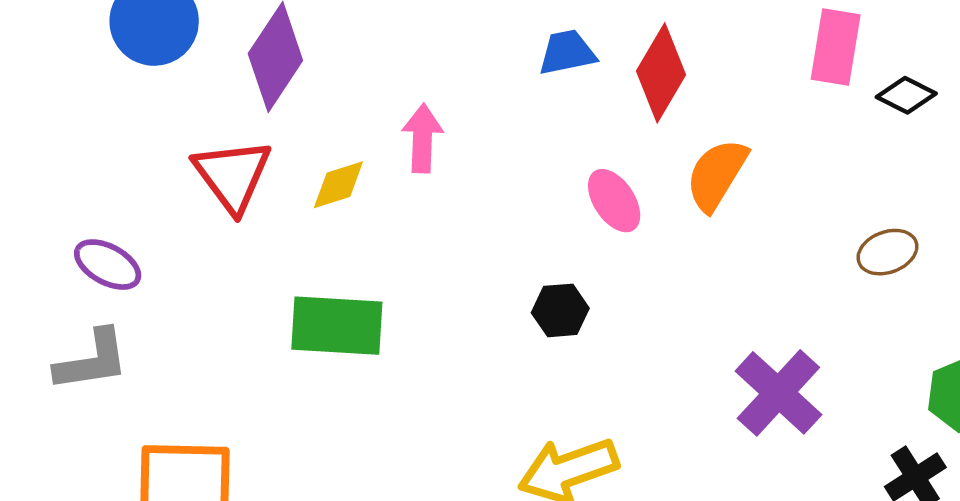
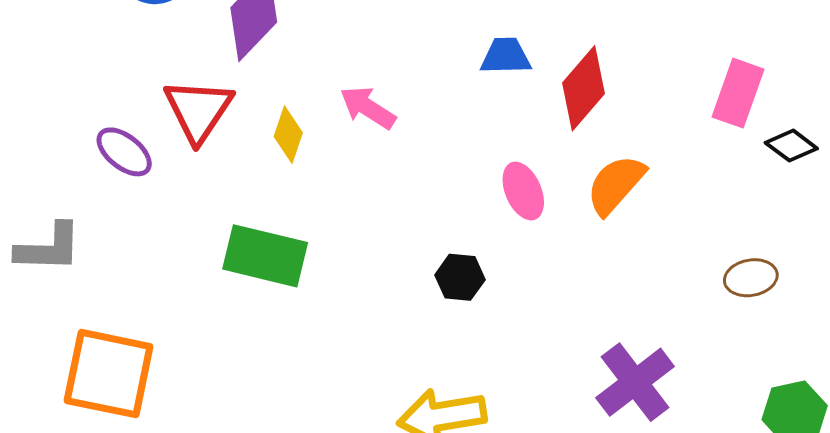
pink arrow: (422, 138) -> (368, 108), turned -70
yellow diamond: (338, 185) -> (288, 135), turned -64
purple ellipse: (108, 265) -> (124, 152), moved

